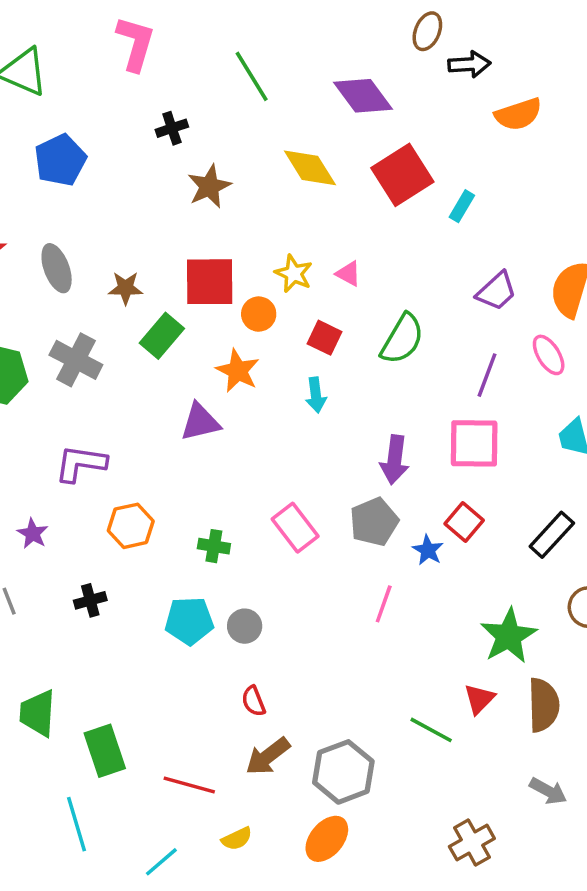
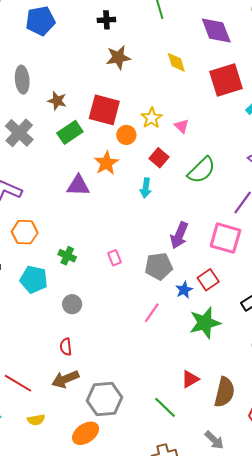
yellow diamond: (310, 168) -> (176, 62), size x0.7
pink rectangle: (295, 528) -> (115, 258), size x0.6
cyan pentagon: (189, 621) -> (34, 279), moved
green star: (509, 636) -> (205, 323), moved
green line: (431, 730) -> (165, 407), moved

